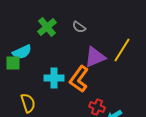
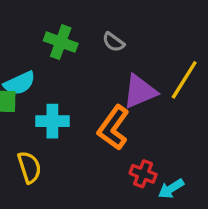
green cross: (47, 27) -> (61, 42), turned -30
cyan cross: (54, 78) -> (52, 121), moved

